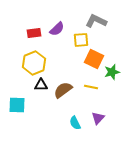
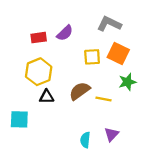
yellow square: (81, 40) -> (92, 57), moved
orange square: (94, 59) -> (118, 53), moved
brown semicircle: (63, 90) -> (80, 91), moved
cyan semicircle: (75, 123) -> (85, 140), turned 32

